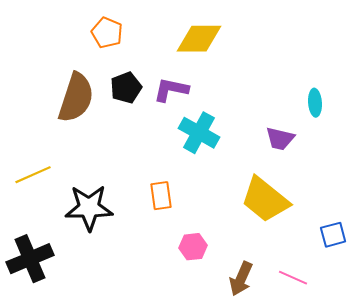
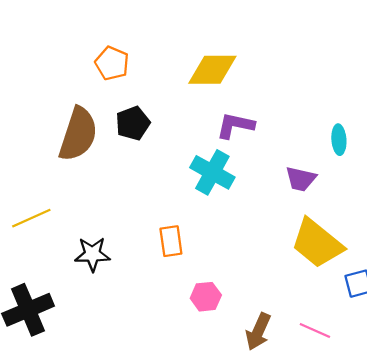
purple L-shape: (171, 90) -> (235, 125), moved
yellow trapezoid: (265, 200) -> (317, 243), moved
black star: (89, 208) -> (92, 254), size x0.7

